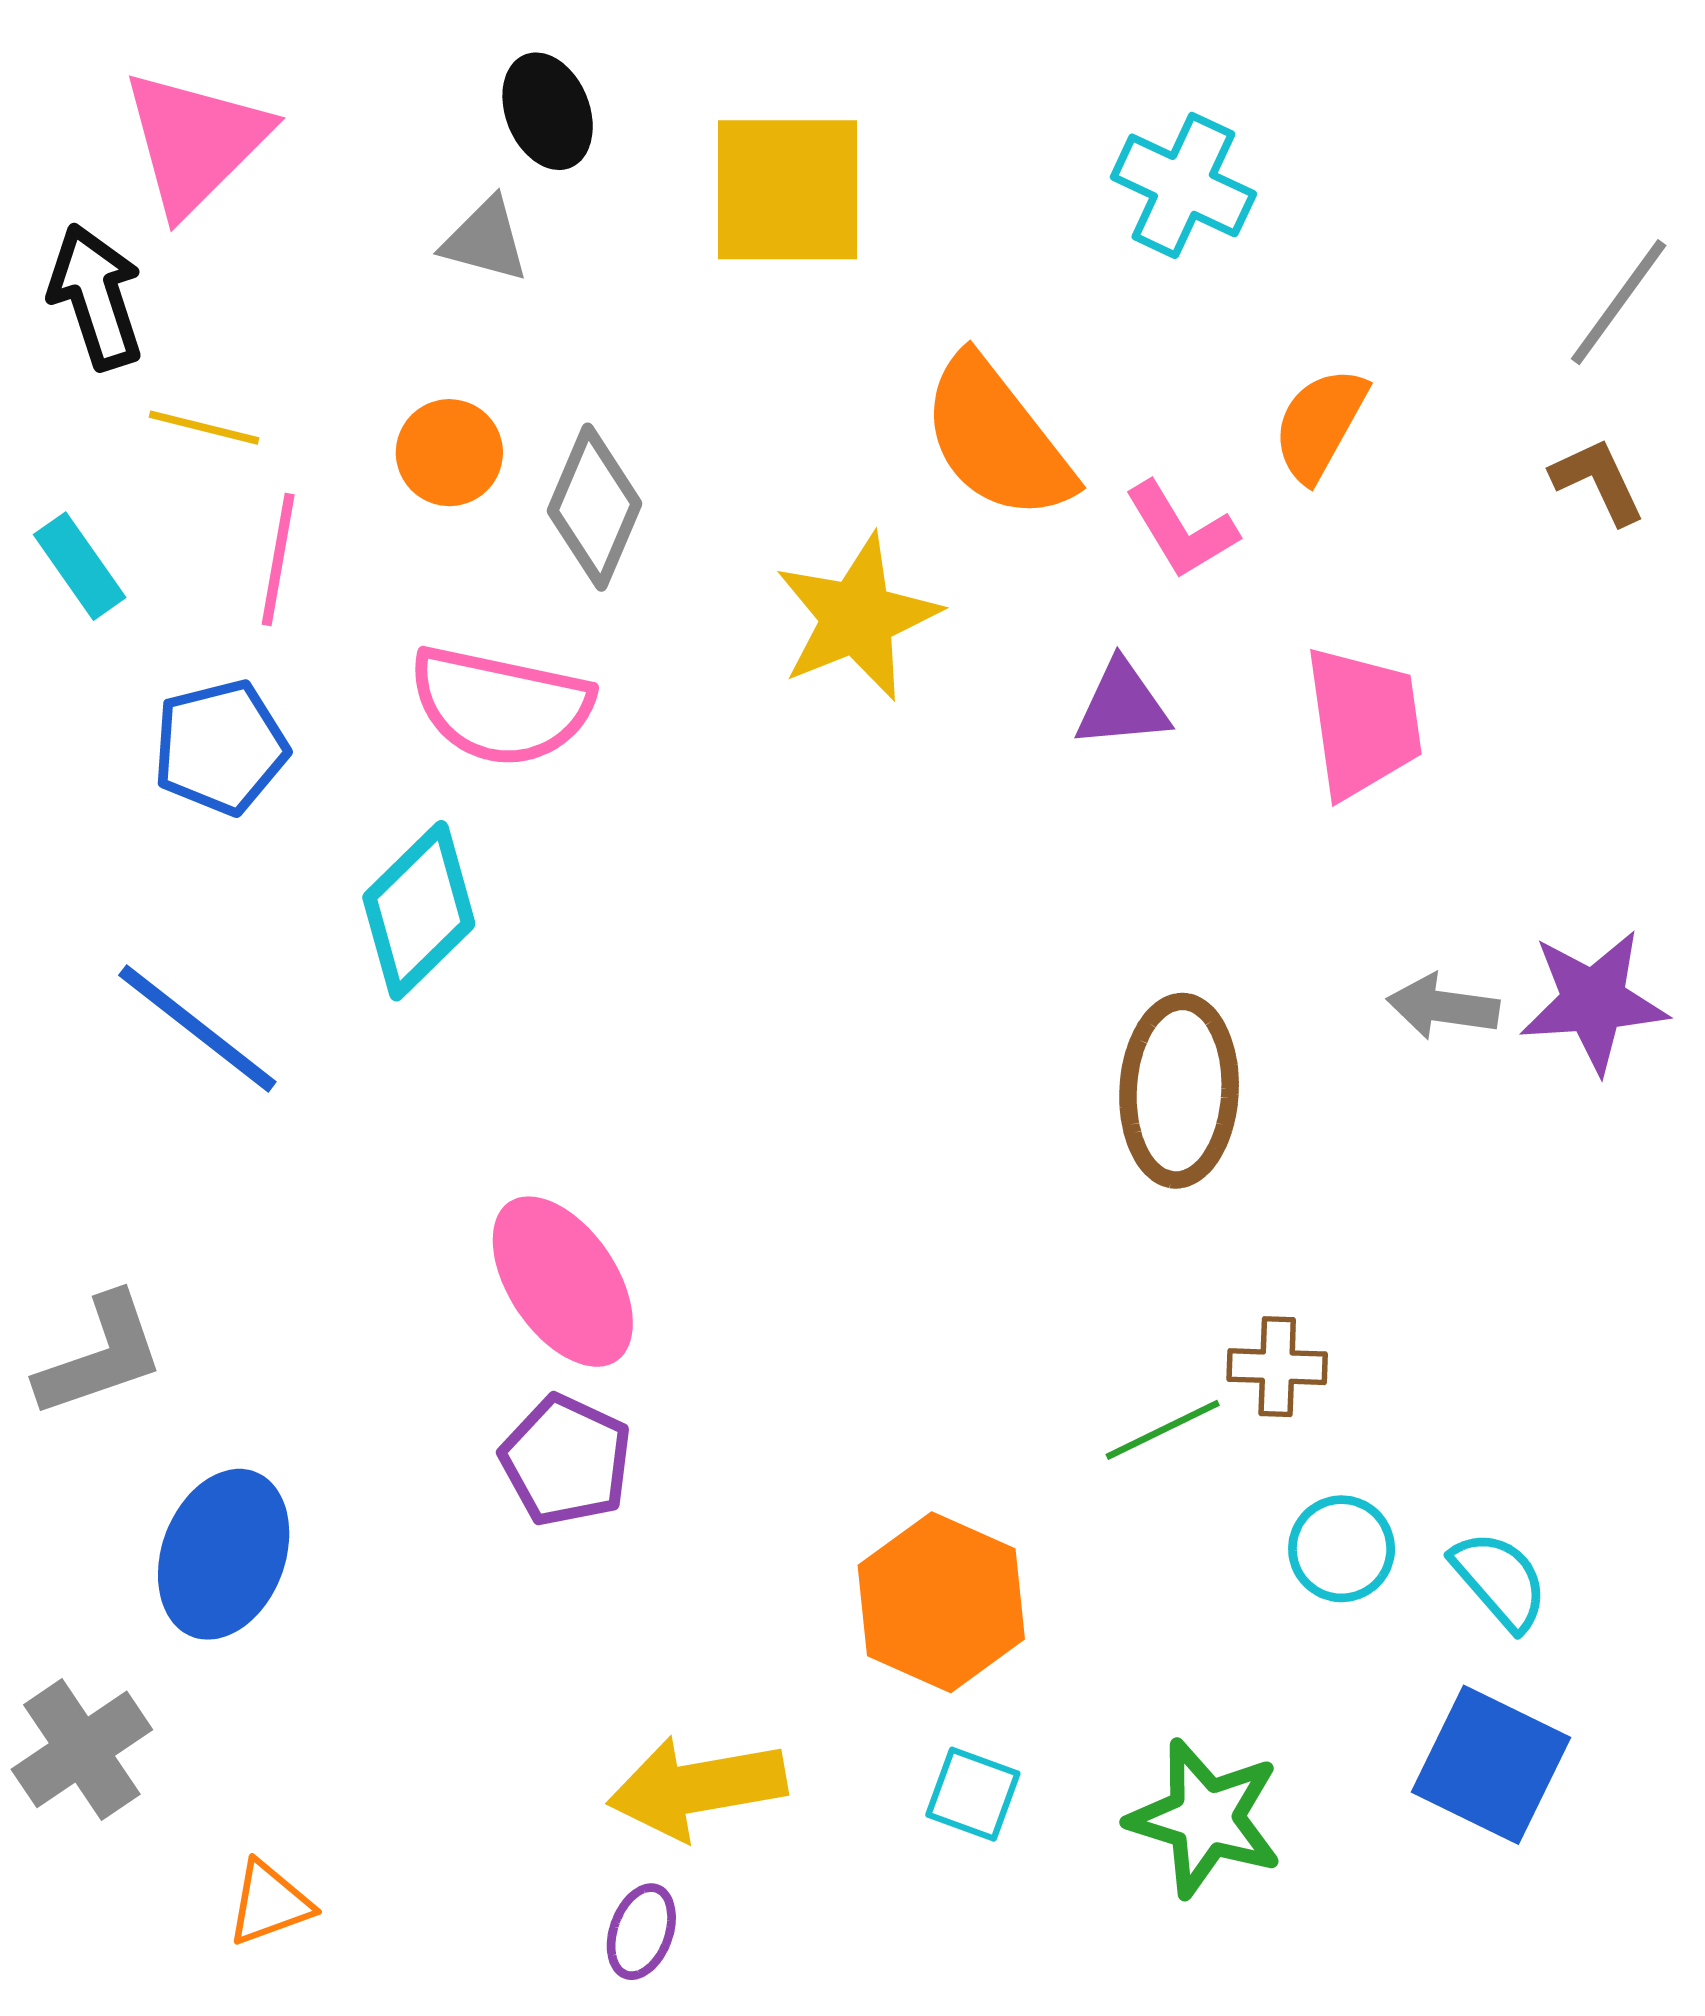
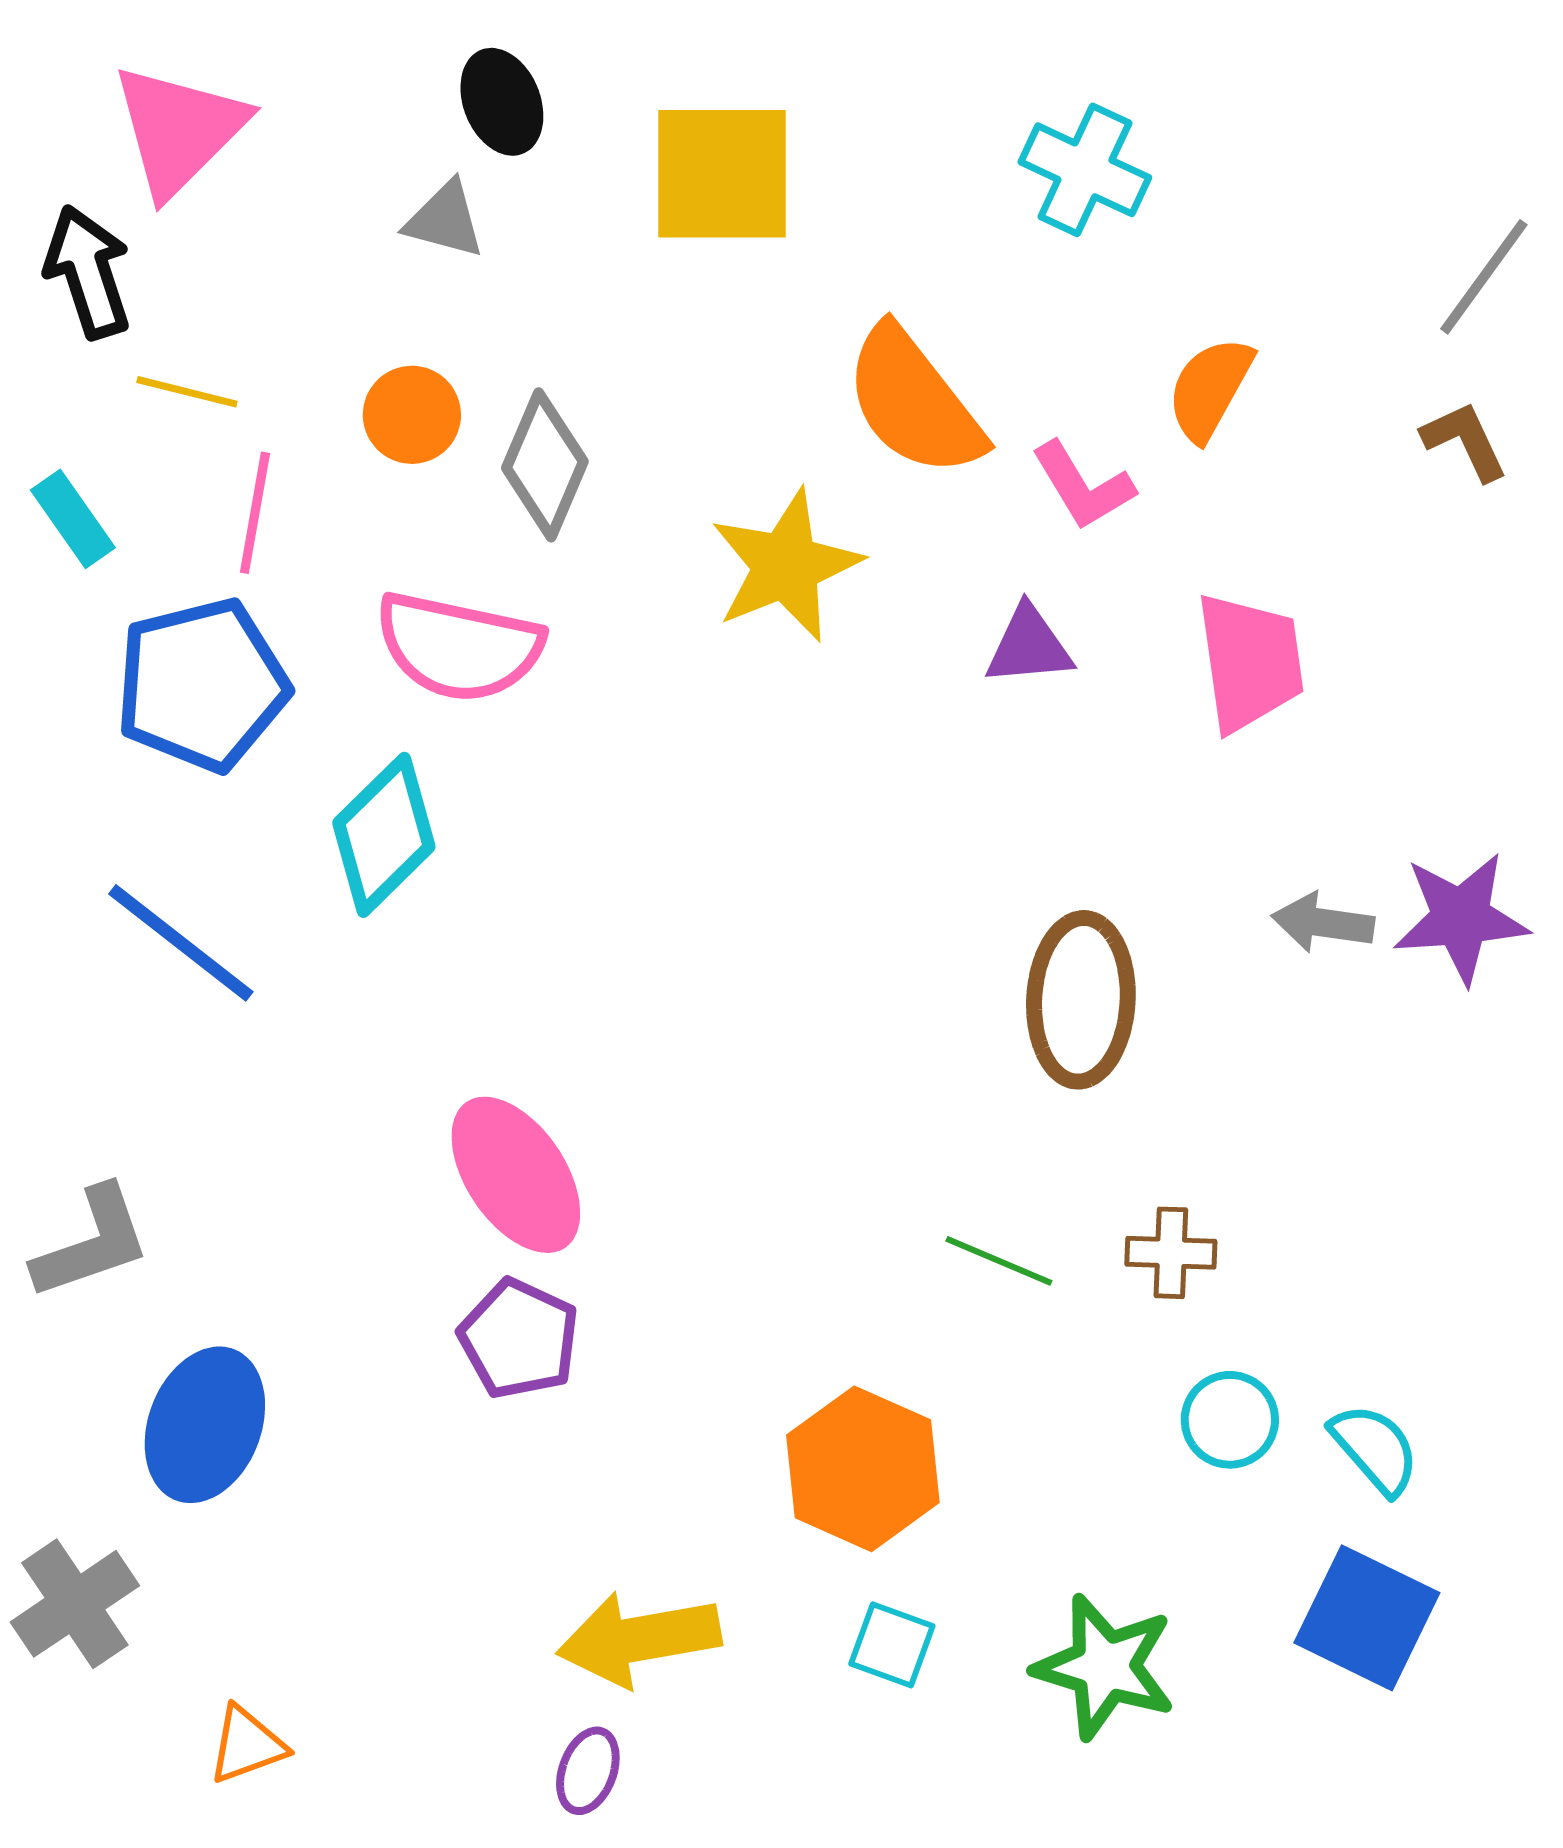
blue pentagon: (220, 747) -> (202, 685), size x1.4
green line: (1163, 1430) -> (999, 1261), moved, turned 49

